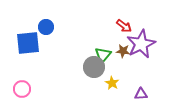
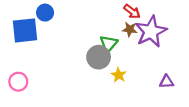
brown star: (123, 51) -> (130, 29), moved
purple triangle: (141, 94) -> (167, 82), moved

